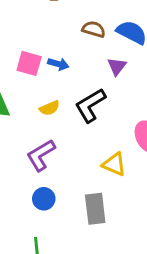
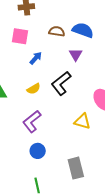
pink square: (29, 63) -> (20, 36), moved
blue arrow: (58, 64) -> (36, 58), turned -56
gray rectangle: (95, 209) -> (76, 168), moved

